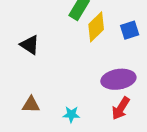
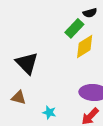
black triangle: (30, 45) -> (27, 63), moved, size x1.4

